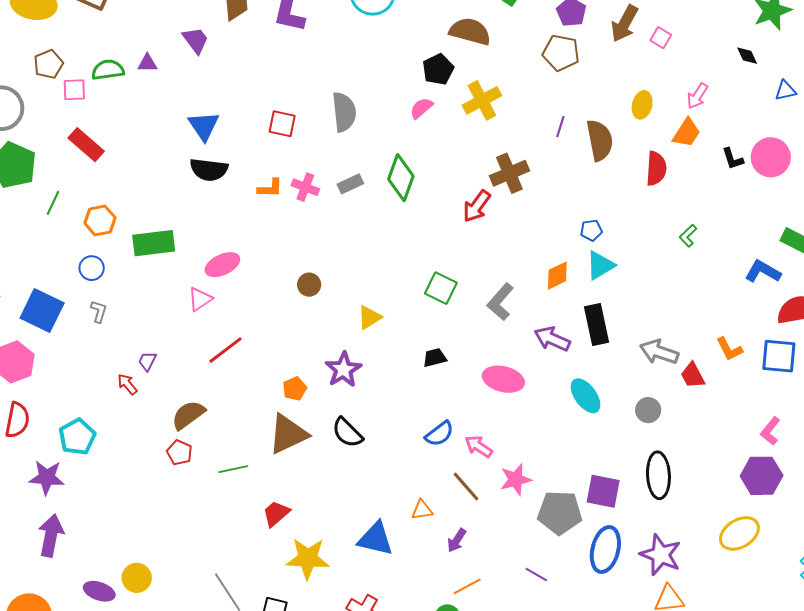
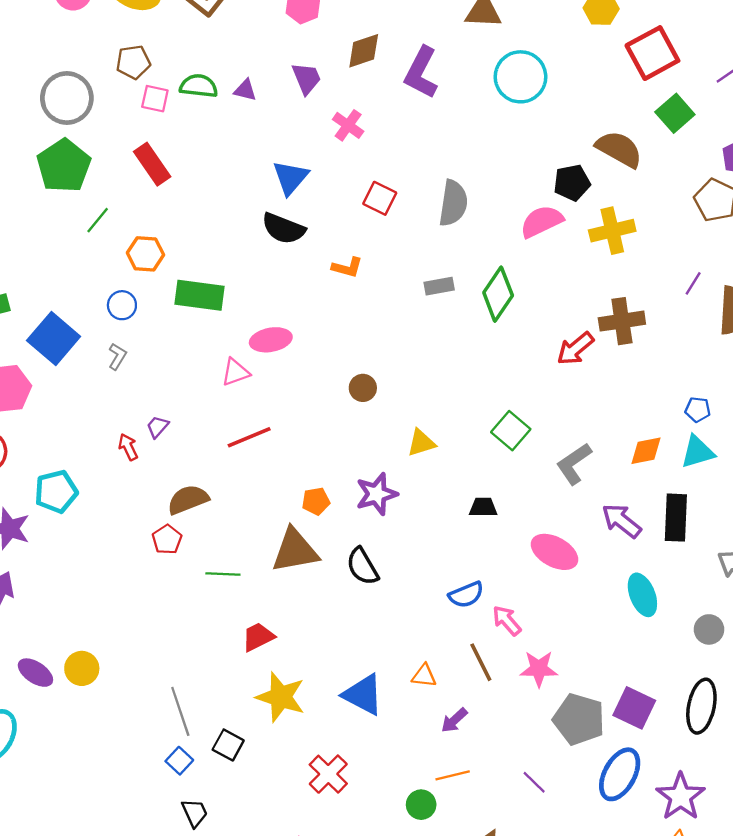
pink semicircle: (421, 108) -> (542, 221), size x1.5
pink cross: (305, 187) -> (348, 125), moved

